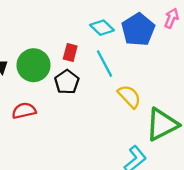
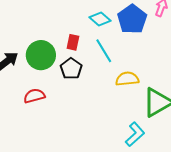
yellow semicircle: (129, 96) -> (127, 79), turned -50

